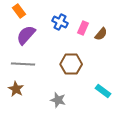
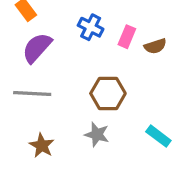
brown semicircle: (101, 34) -> (155, 46), turned 32
brown star: (16, 89) -> (42, 146), moved
gray star: (58, 100) -> (97, 135), moved

